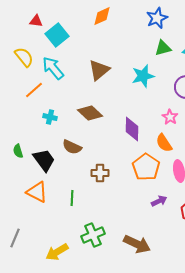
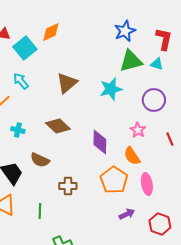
orange diamond: (102, 16) -> (51, 32), moved
green triangle: (163, 48) -> (131, 61), size x1.4
cyan arrow: (53, 68) -> (21, 81), size x0.7

